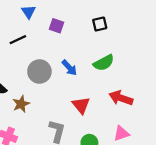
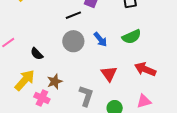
black line: (18, 40) -> (73, 15), moved
brown star: (21, 104) -> (55, 81), moved

